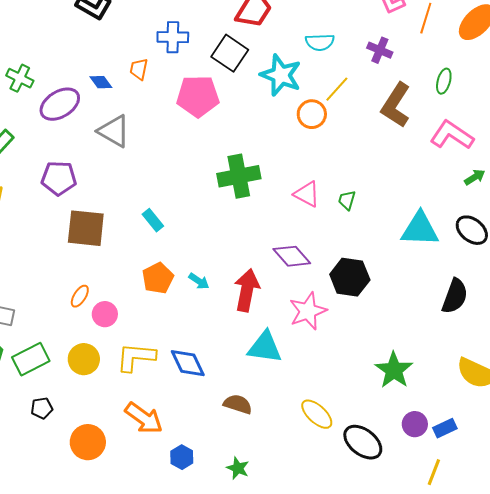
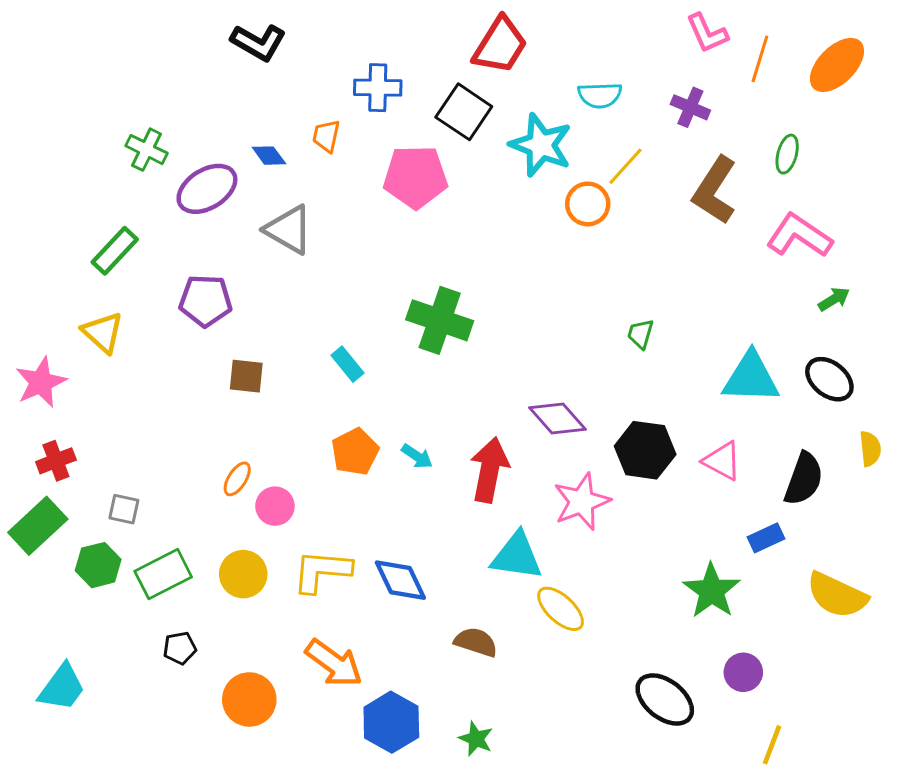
green cross: (239, 176) -> (440, 320), moved, turned 30
pink triangle: (307, 194) -> (722, 461), moved
brown square: (86, 228) -> (246, 376), size x0.6
yellow ellipse: (317, 414) -> (561, 609), moved
blue rectangle: (445, 428) -> (766, 538), moved
blue hexagon: (182, 457) -> (391, 722), size x1.6

